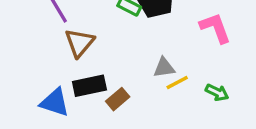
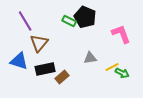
yellow line: (177, 83) -> (112, 67), moved
blue triangle: (55, 102) -> (19, 61), moved

